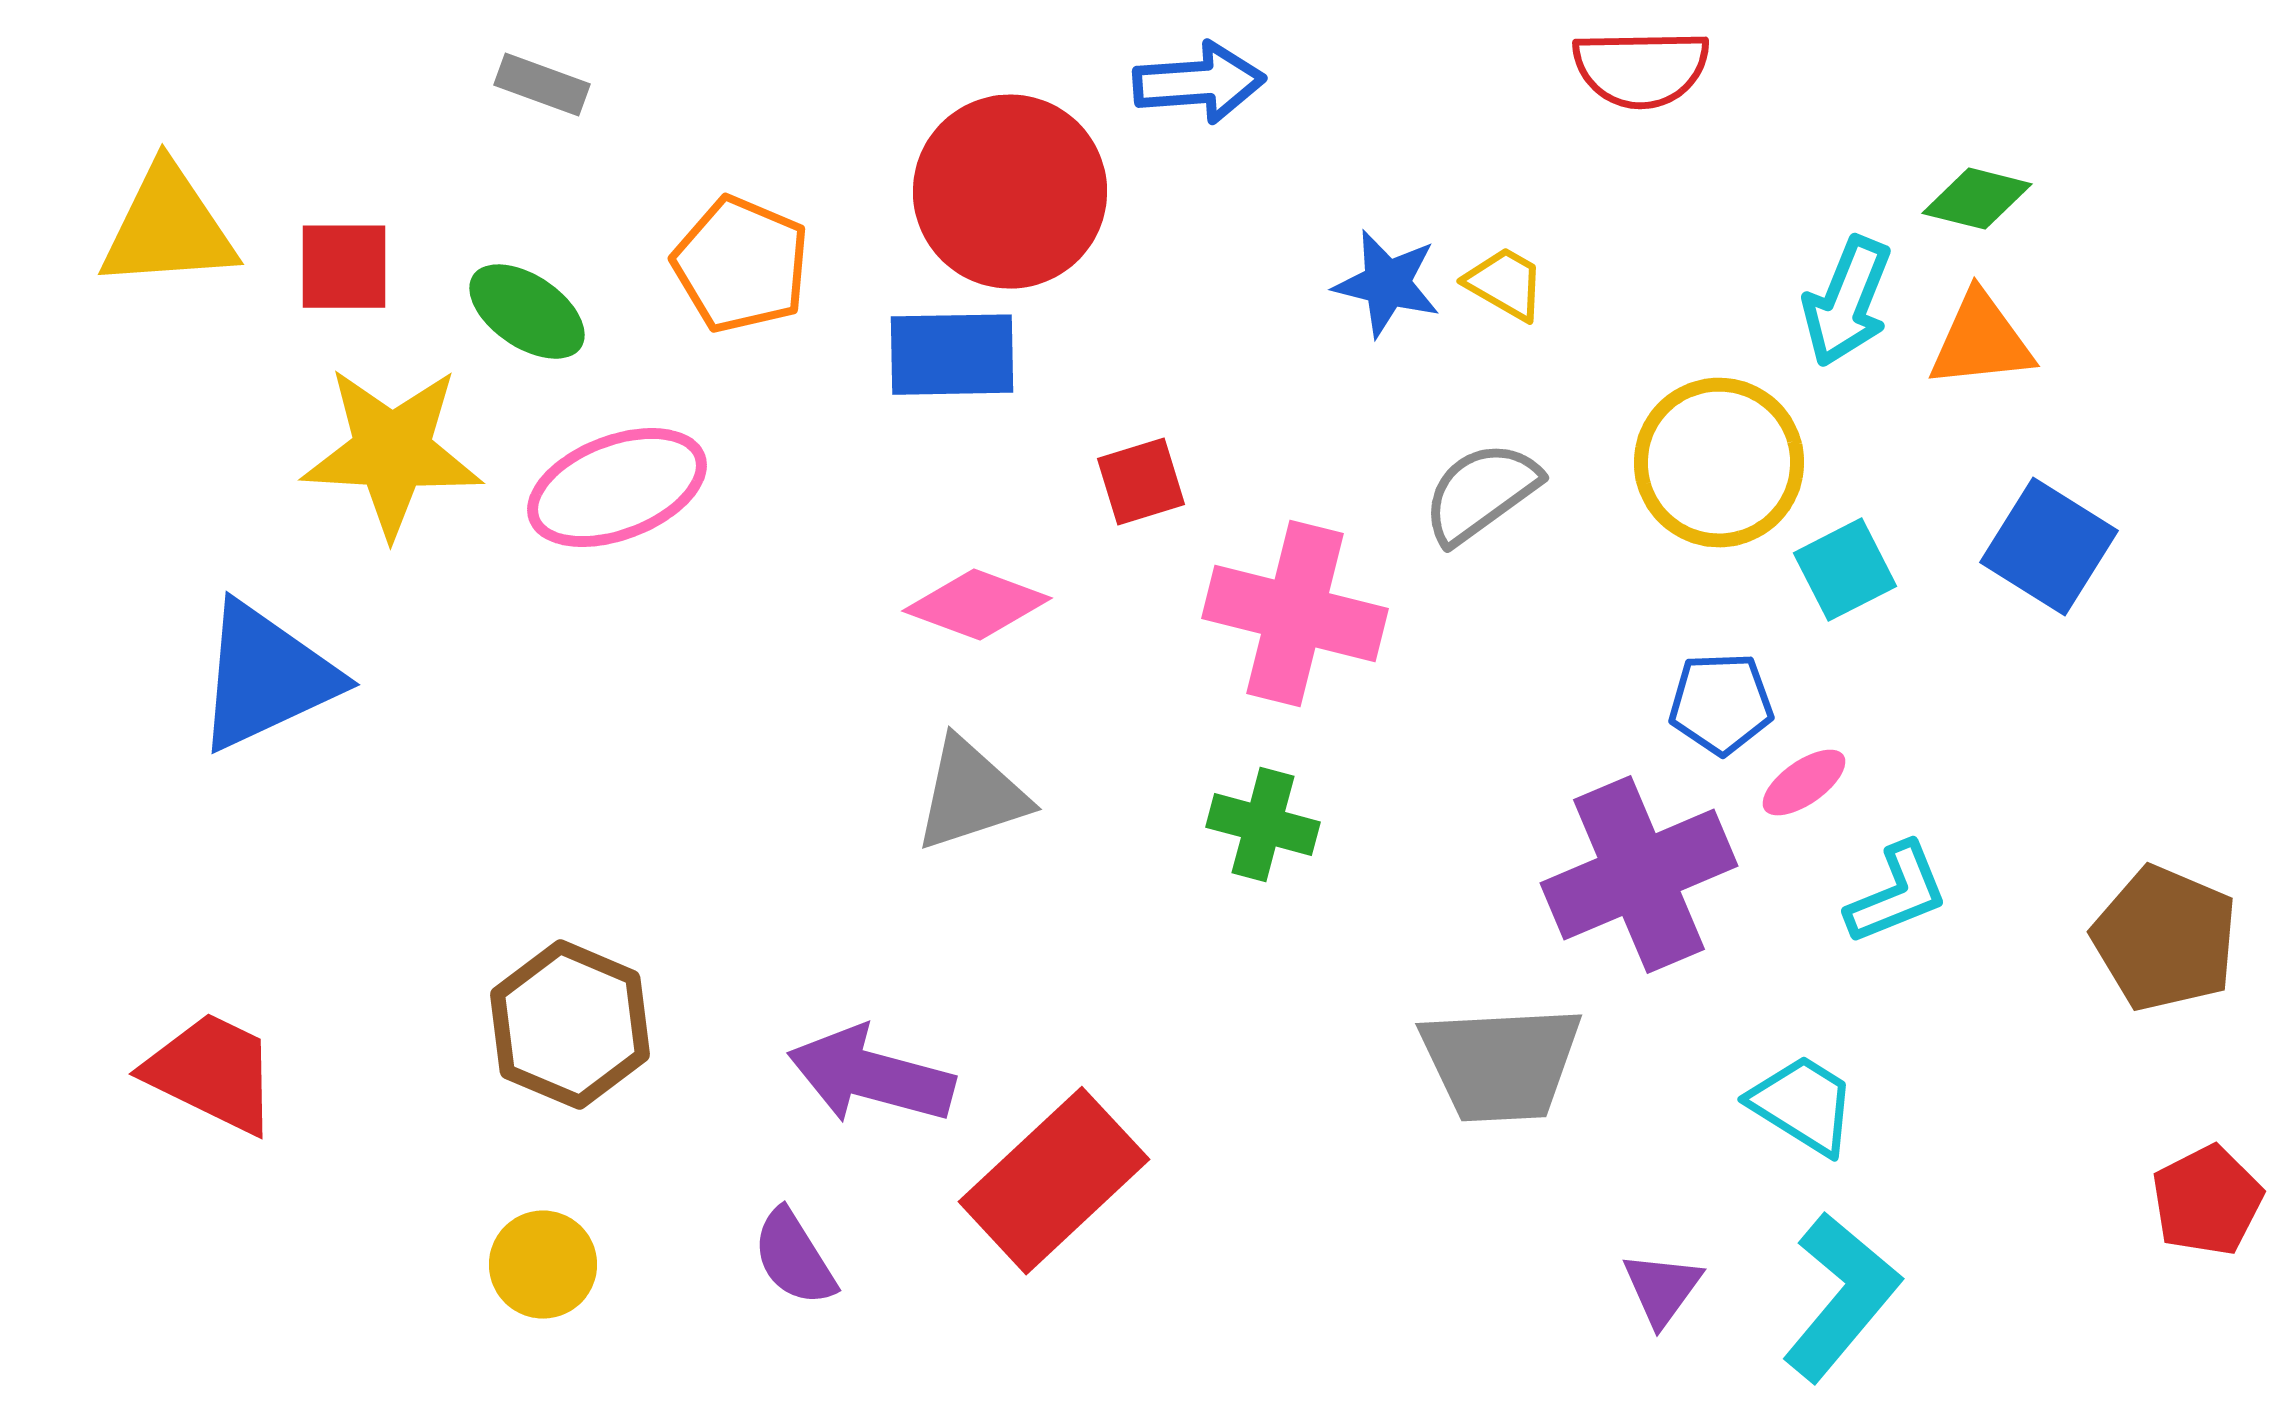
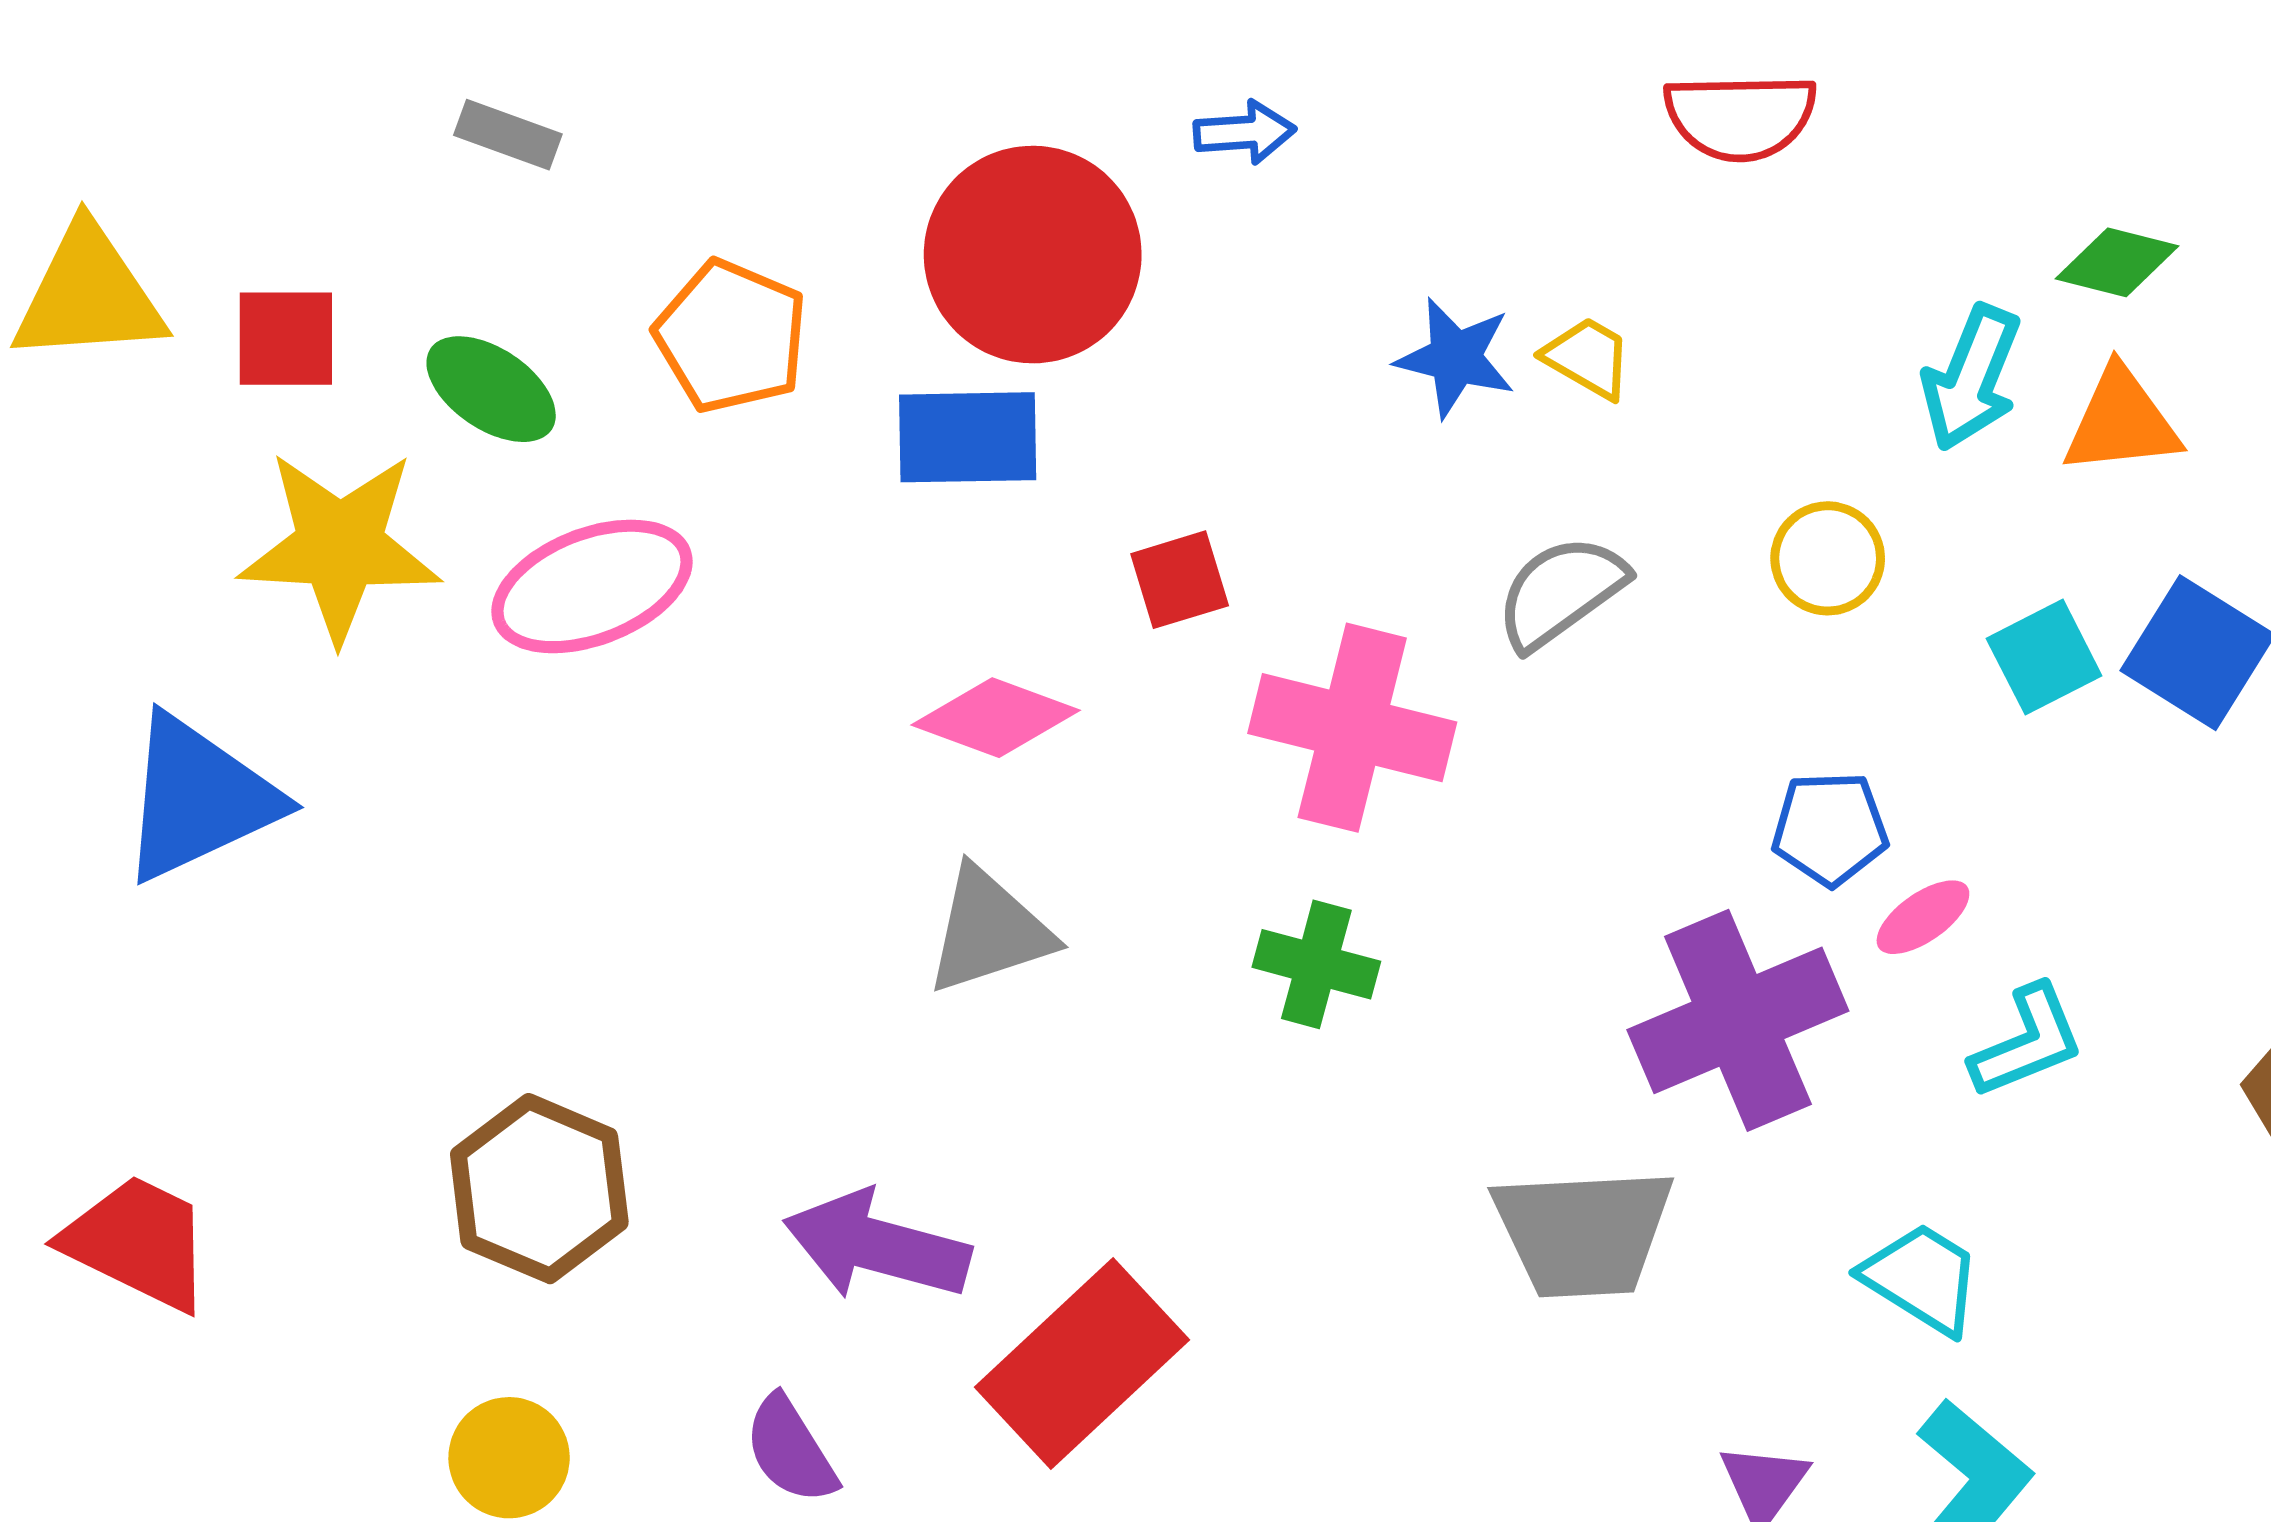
blue arrow: (1199, 83) -> (1245, 132), size x0.7
yellow circle: (1719, 463) -> (1828, 558), size x0.6
cyan square: (1845, 570) -> (2044, 657), moved

